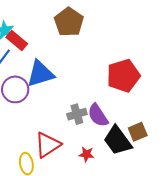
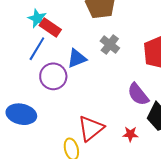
blue triangle: (40, 74) -> (77, 58), size x0.7
gray cross: (77, 114) -> (110, 45), moved, turned -30

